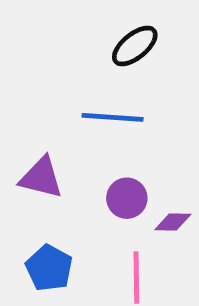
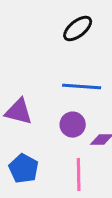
blue line: (113, 117) -> (82, 87), moved

